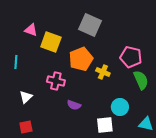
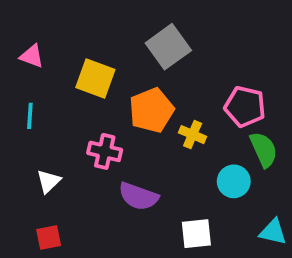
gray square: (90, 25) -> (168, 47), turned 30
pink triangle: (31, 30) -> (32, 56), moved
purple semicircle: (74, 105) -> (138, 196), size x1.5
cyan circle: (120, 107) -> (234, 181), moved

